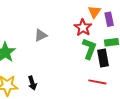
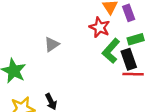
green L-shape: (89, 49) -> (111, 51), turned -150
red line: (97, 82) -> (133, 74), moved

